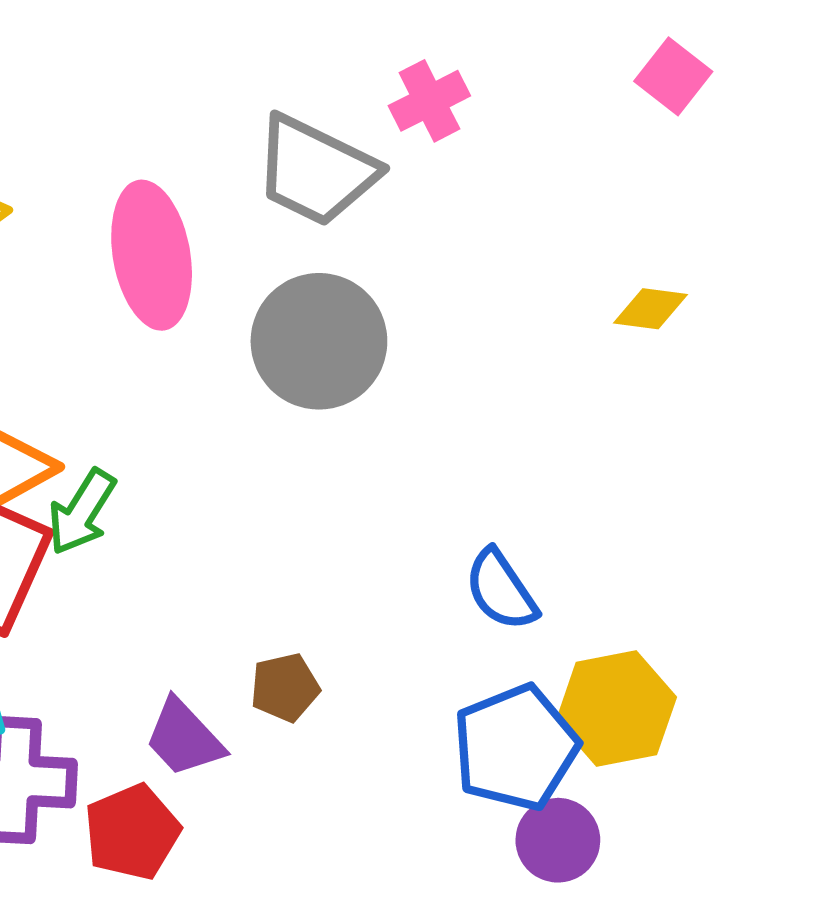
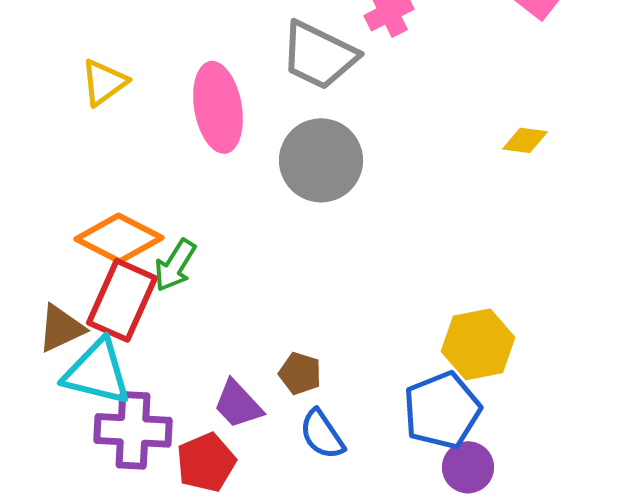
blue semicircle: (501, 590) -> (322, 434), moved
brown pentagon: (285, 687) -> (300, 373), turned 30
yellow hexagon: (616, 709) -> (478, 344), moved

